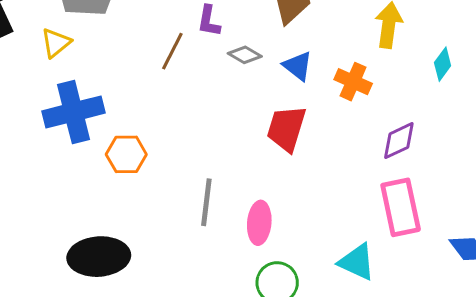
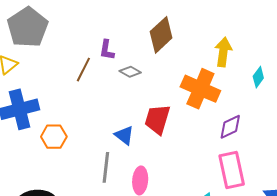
blue triangle: (298, 66) -> (124, 135), moved
orange cross: (353, 82) -> (200, 89), size x1.6

